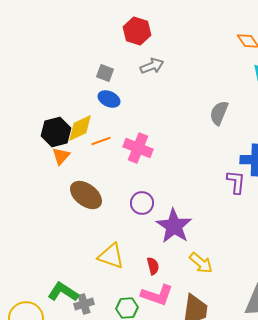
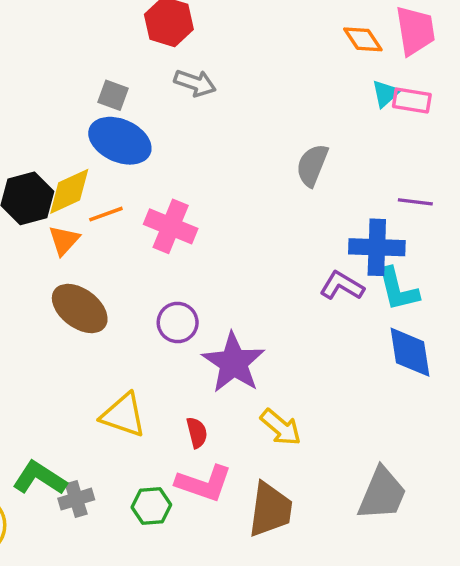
gray arrow: (152, 66) -> (195, 83), turned 40
blue ellipse: (109, 99) -> (120, 141), size x1.6
orange triangle: (61, 156) -> (64, 240), moved
purple L-shape: (236, 182) -> (342, 286), turned -65

